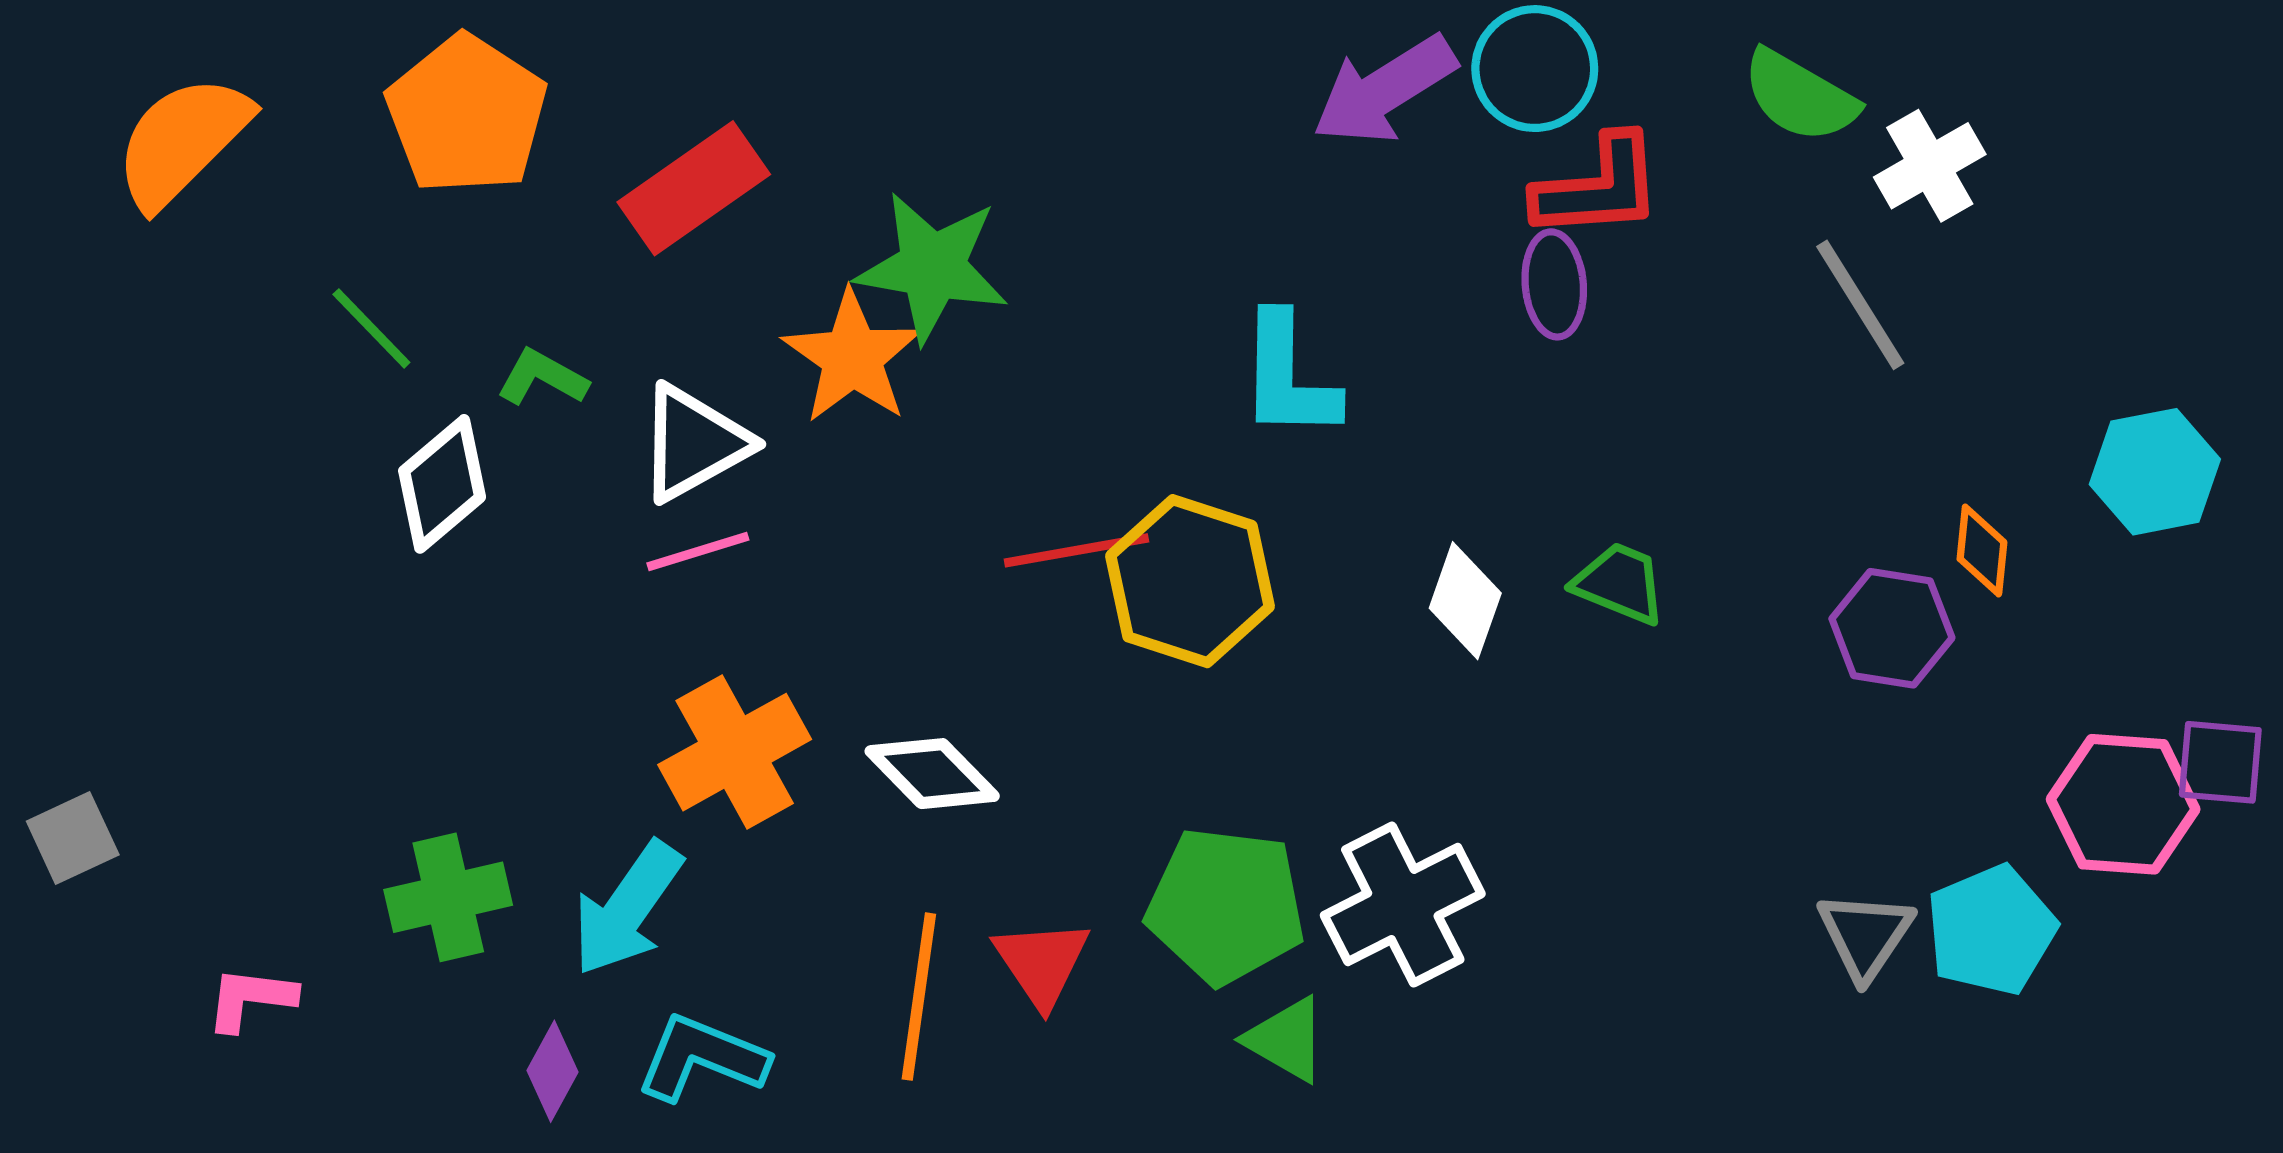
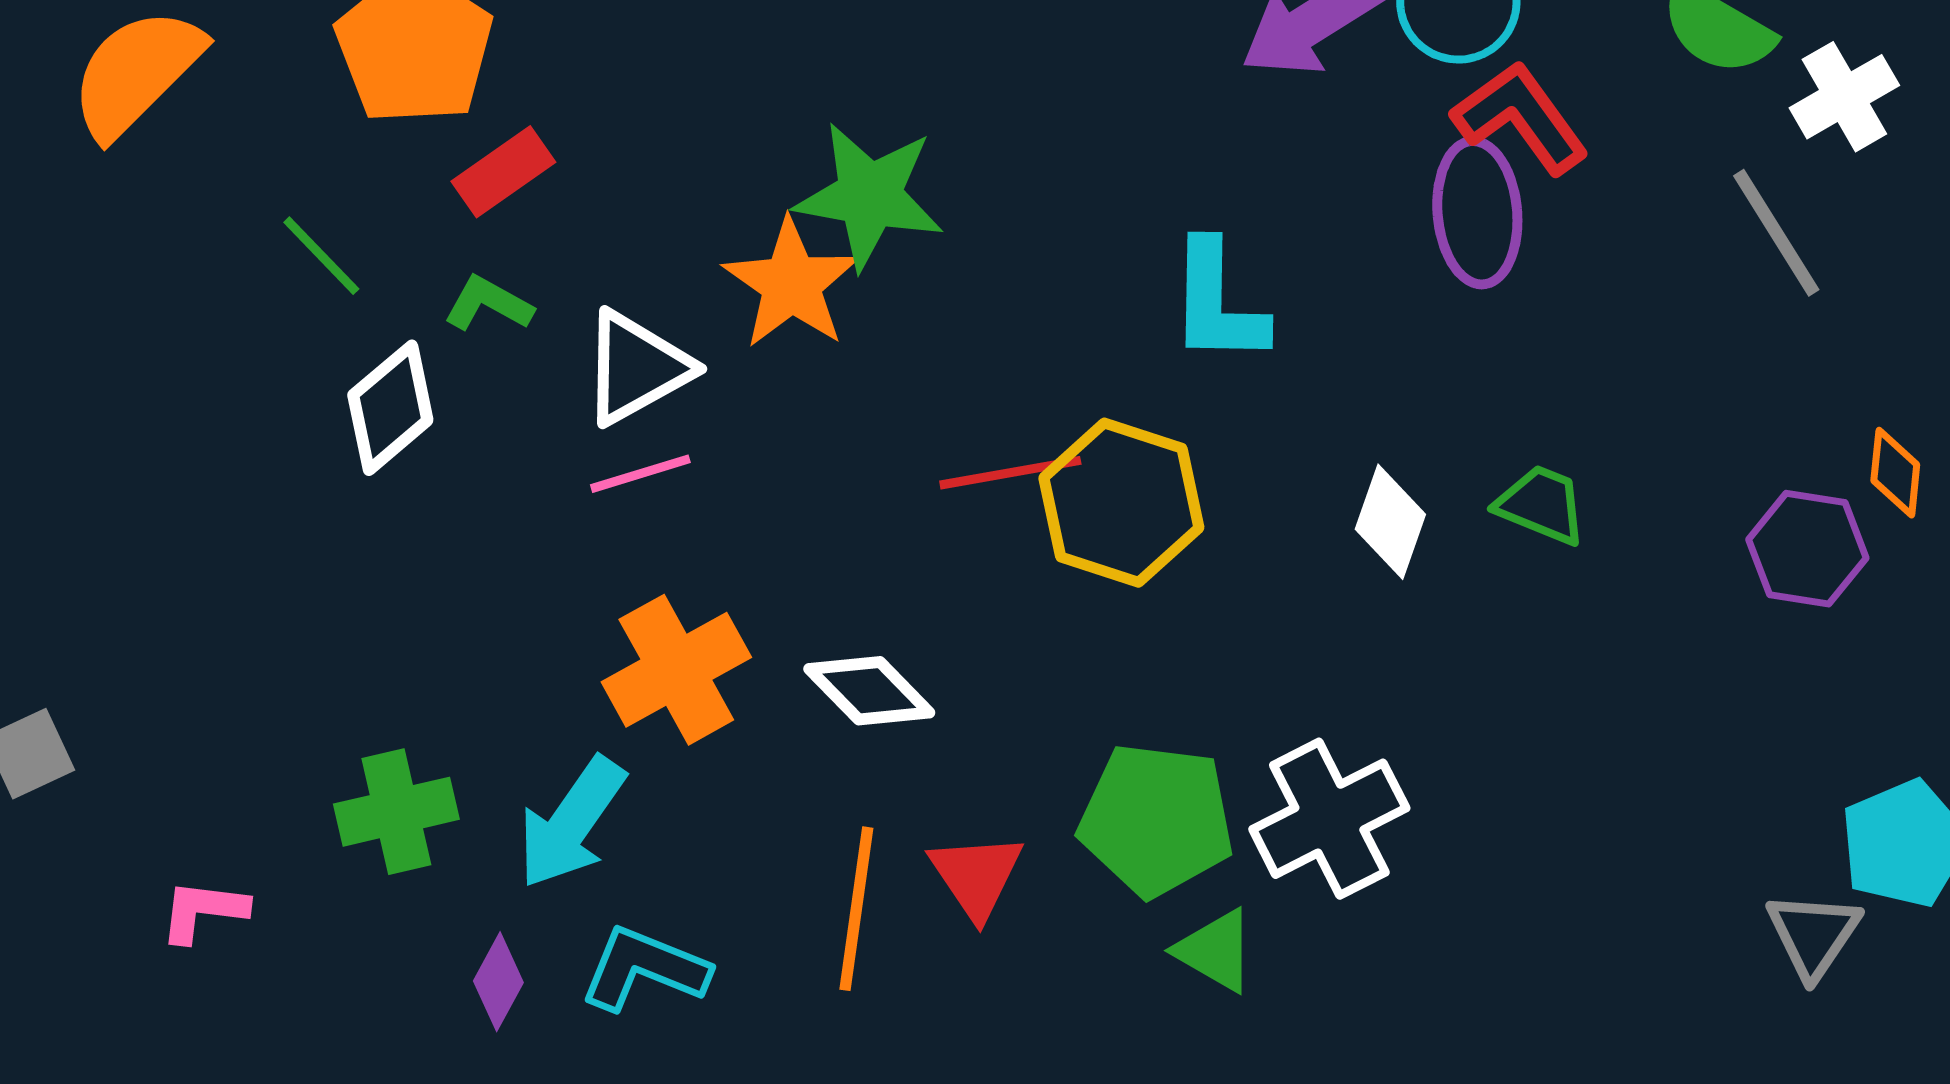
red L-shape: (1598, 187) -> (1520, 118), turned -122
red rectangle: (694, 188) -> (503, 172), moved, size x0.7
purple ellipse: (1554, 284) -> (1477, 213), size x1.4
gray triangle: (1865, 935) -> (1813, 935), moved

